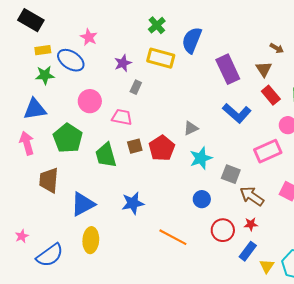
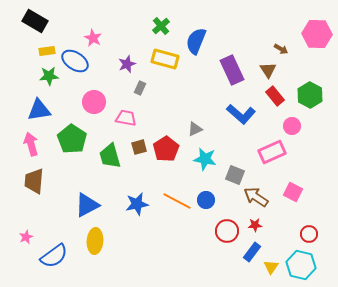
cyan star: (201, 158) -> (205, 159), turned 30
brown trapezoid: (49, 180) -> (34, 181), moved
orange line: (173, 237) -> (177, 201), moved

